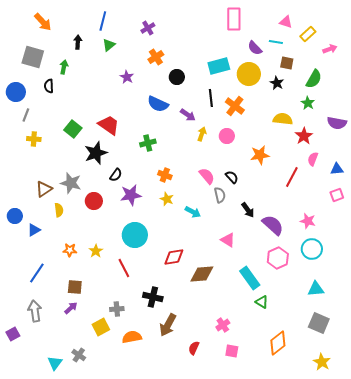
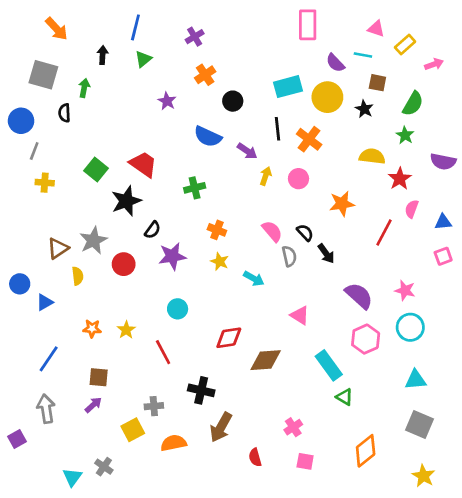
gray star: (71, 183) -> (93, 240), turned 30
black arrow: (248, 210) -> (326, 254), moved
cyan circle: (135, 235) -> (178, 309), size x0.6
red semicircle: (194, 348) -> (255, 457), turned -40

